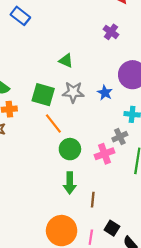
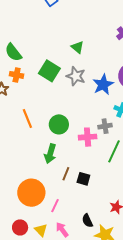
blue star: (105, 93) -> (103, 85), size x1.5
orange line: (53, 124) -> (27, 119), moved
black square: (112, 228) -> (83, 179), moved, turned -32

